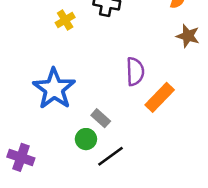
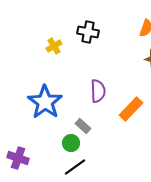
purple semicircle: (135, 72) -> (98, 91), moved
black line: (111, 156) -> (75, 167), moved

